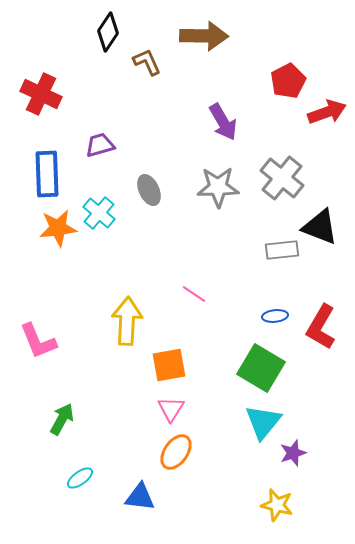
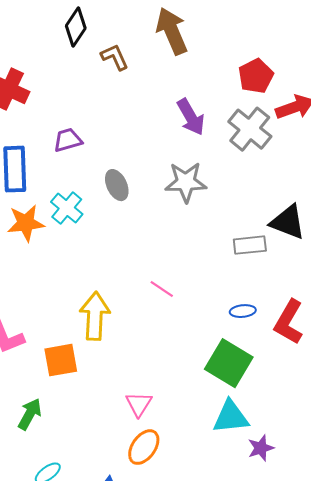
brown arrow: (204, 36) -> (172, 31), turned -114
gray cross: (282, 178) -> (250, 129), moved
orange square: (169, 365) -> (61, 360), moved
cyan triangle: (263, 422) -> (231, 417), turned 45

